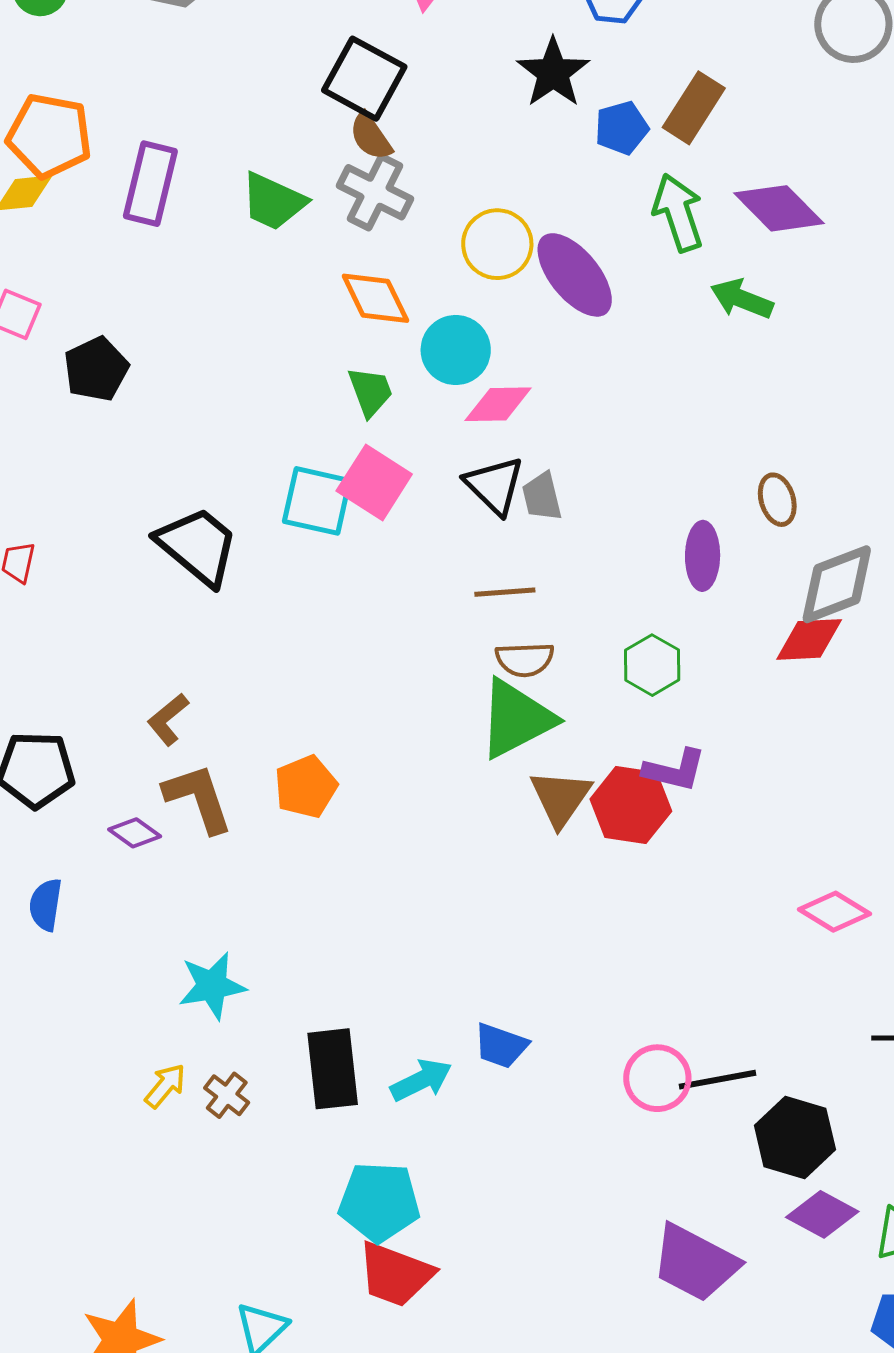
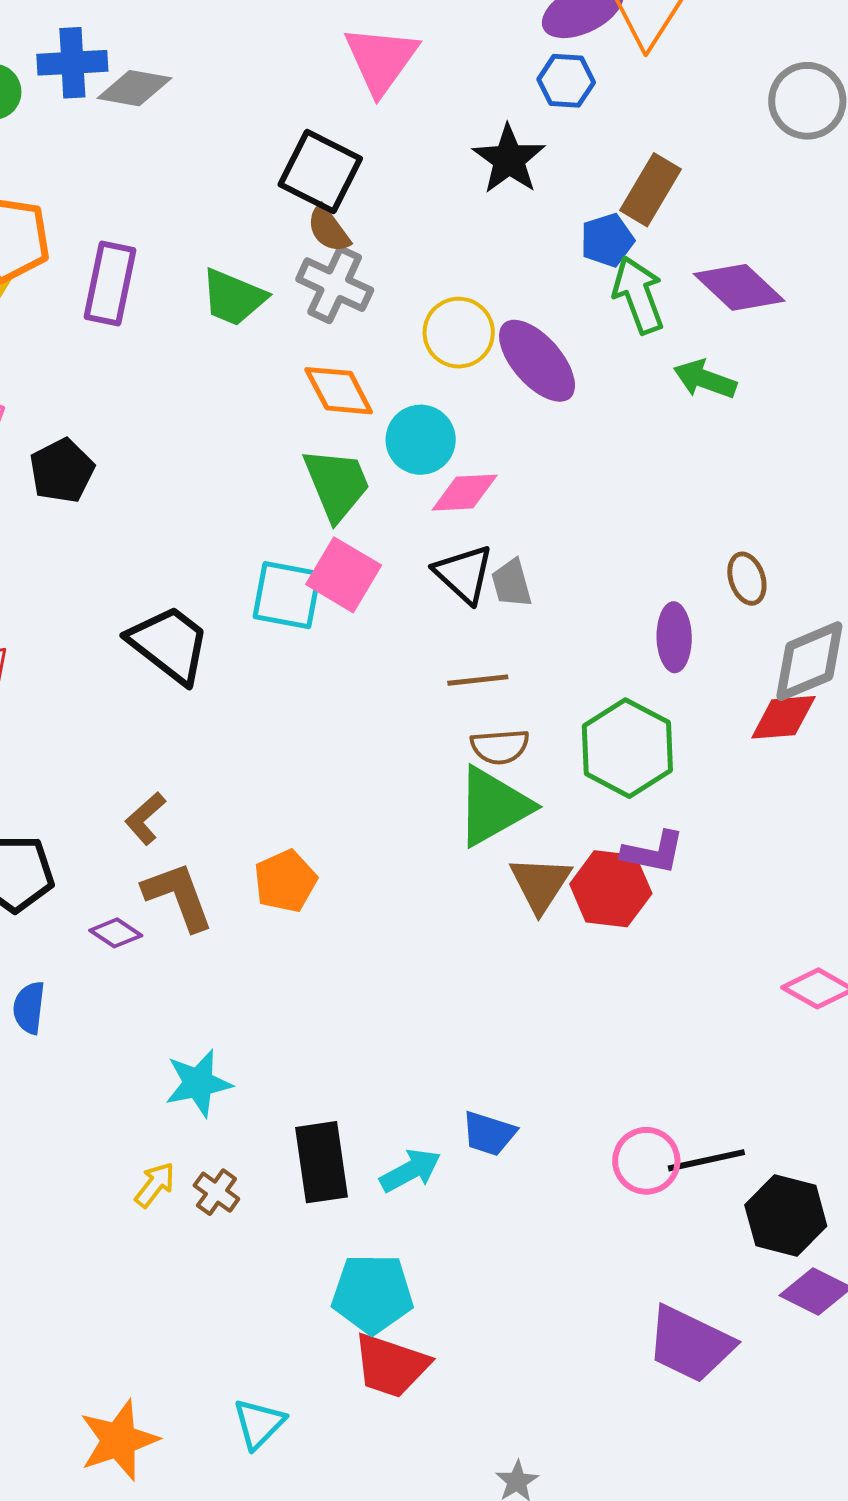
blue pentagon: (622, 128) -> (607, 240), moved
green trapezoid: (370, 392) -> (337, 484), size x1.5
green hexagon: (652, 665) -> (627, 748), size x1.6

